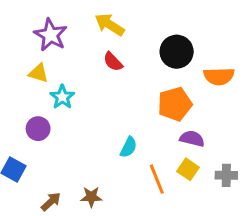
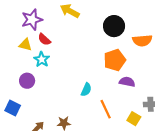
purple star: (51, 35) -> (32, 20), turned 30
red semicircle: (113, 62) -> (44, 39), moved
yellow square: (188, 169) -> (134, 119), moved

